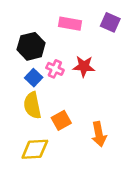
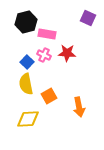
pink rectangle: (70, 24) -> (47, 34), moved
black hexagon: (31, 46) -> (26, 22), moved

